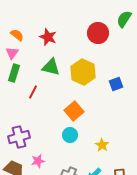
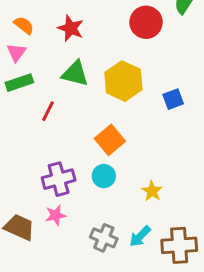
green rectangle: (14, 73) -> (19, 83), turned 54
purple cross: (19, 137) -> (59, 179), moved

